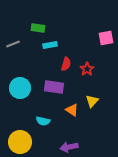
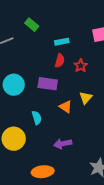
green rectangle: (38, 28) -> (32, 25), turned 32
cyan rectangle: (50, 45) -> (62, 42), moved
cyan semicircle: (43, 121) -> (37, 118), turned -120

